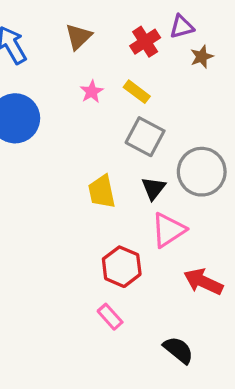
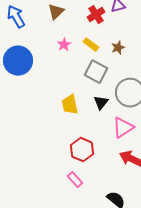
brown star: (202, 57) -> (118, 48), moved
pink triangle: (168, 230) -> (123, 128), moved

